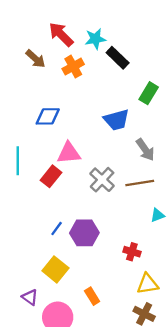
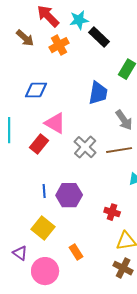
blue trapezoid: (116, 120) -> (98, 93), turned -65
pink triangle: (69, 153) -> (55, 123), turned 35
blue line: (57, 228) -> (44, 191), turned -40

